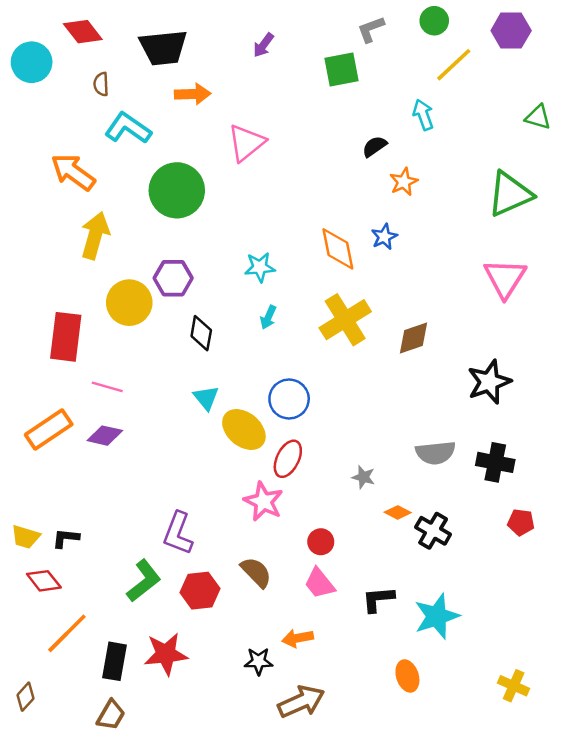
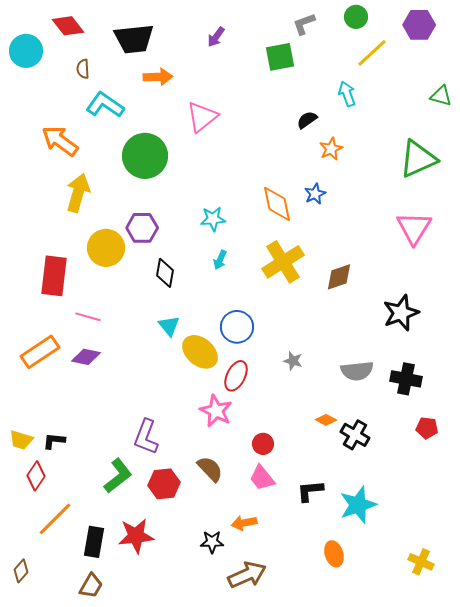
gray star: (363, 477) -> (293, 361), moved
red diamond: (44, 581) -> (36, 476), turned 72

